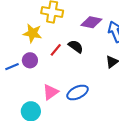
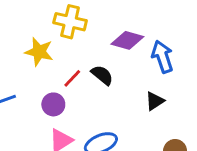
purple circle: (30, 60) -> (53, 104), moved

